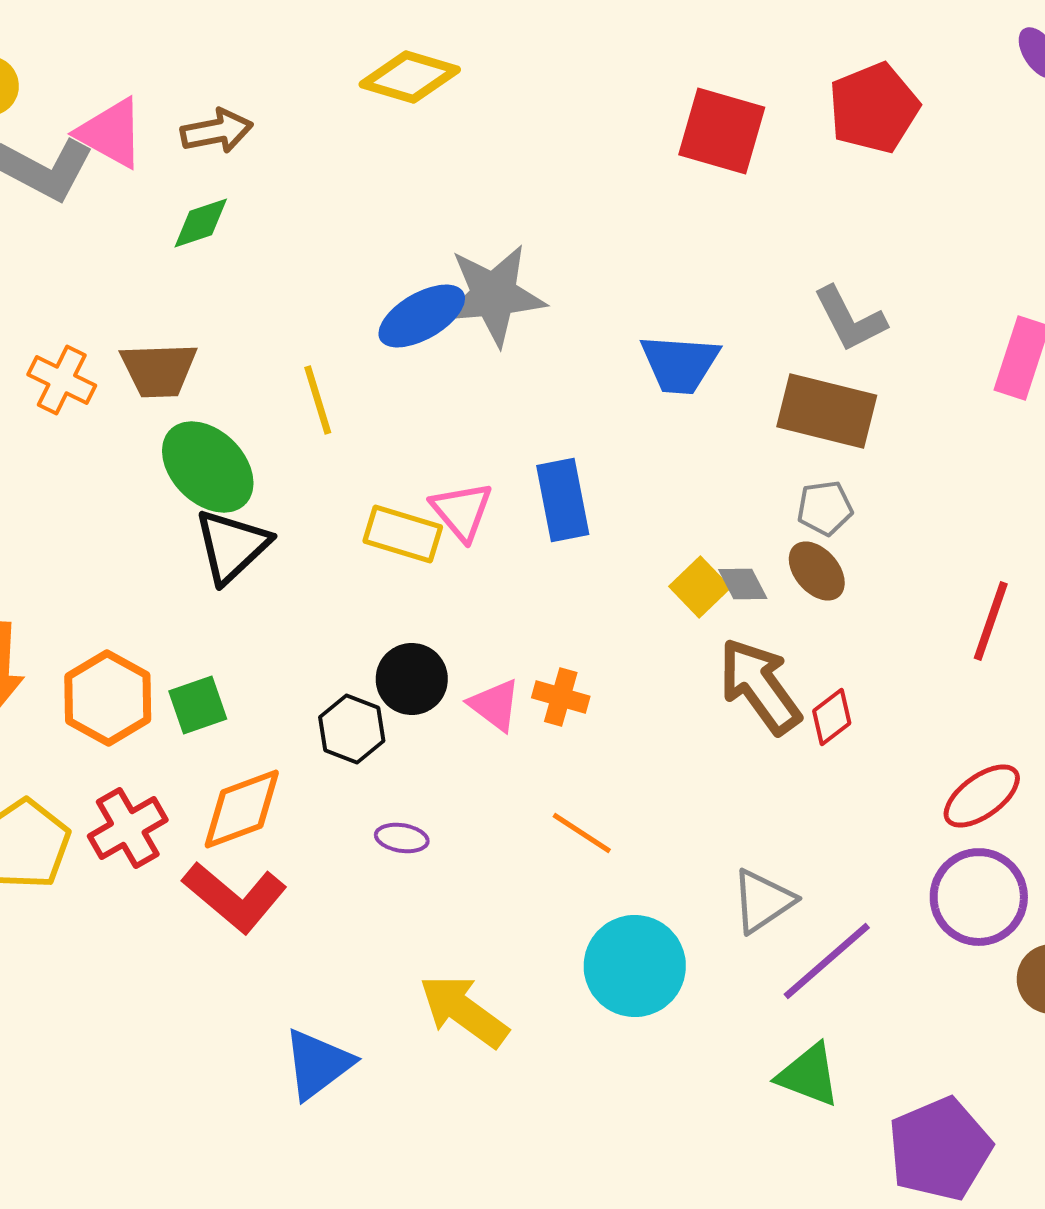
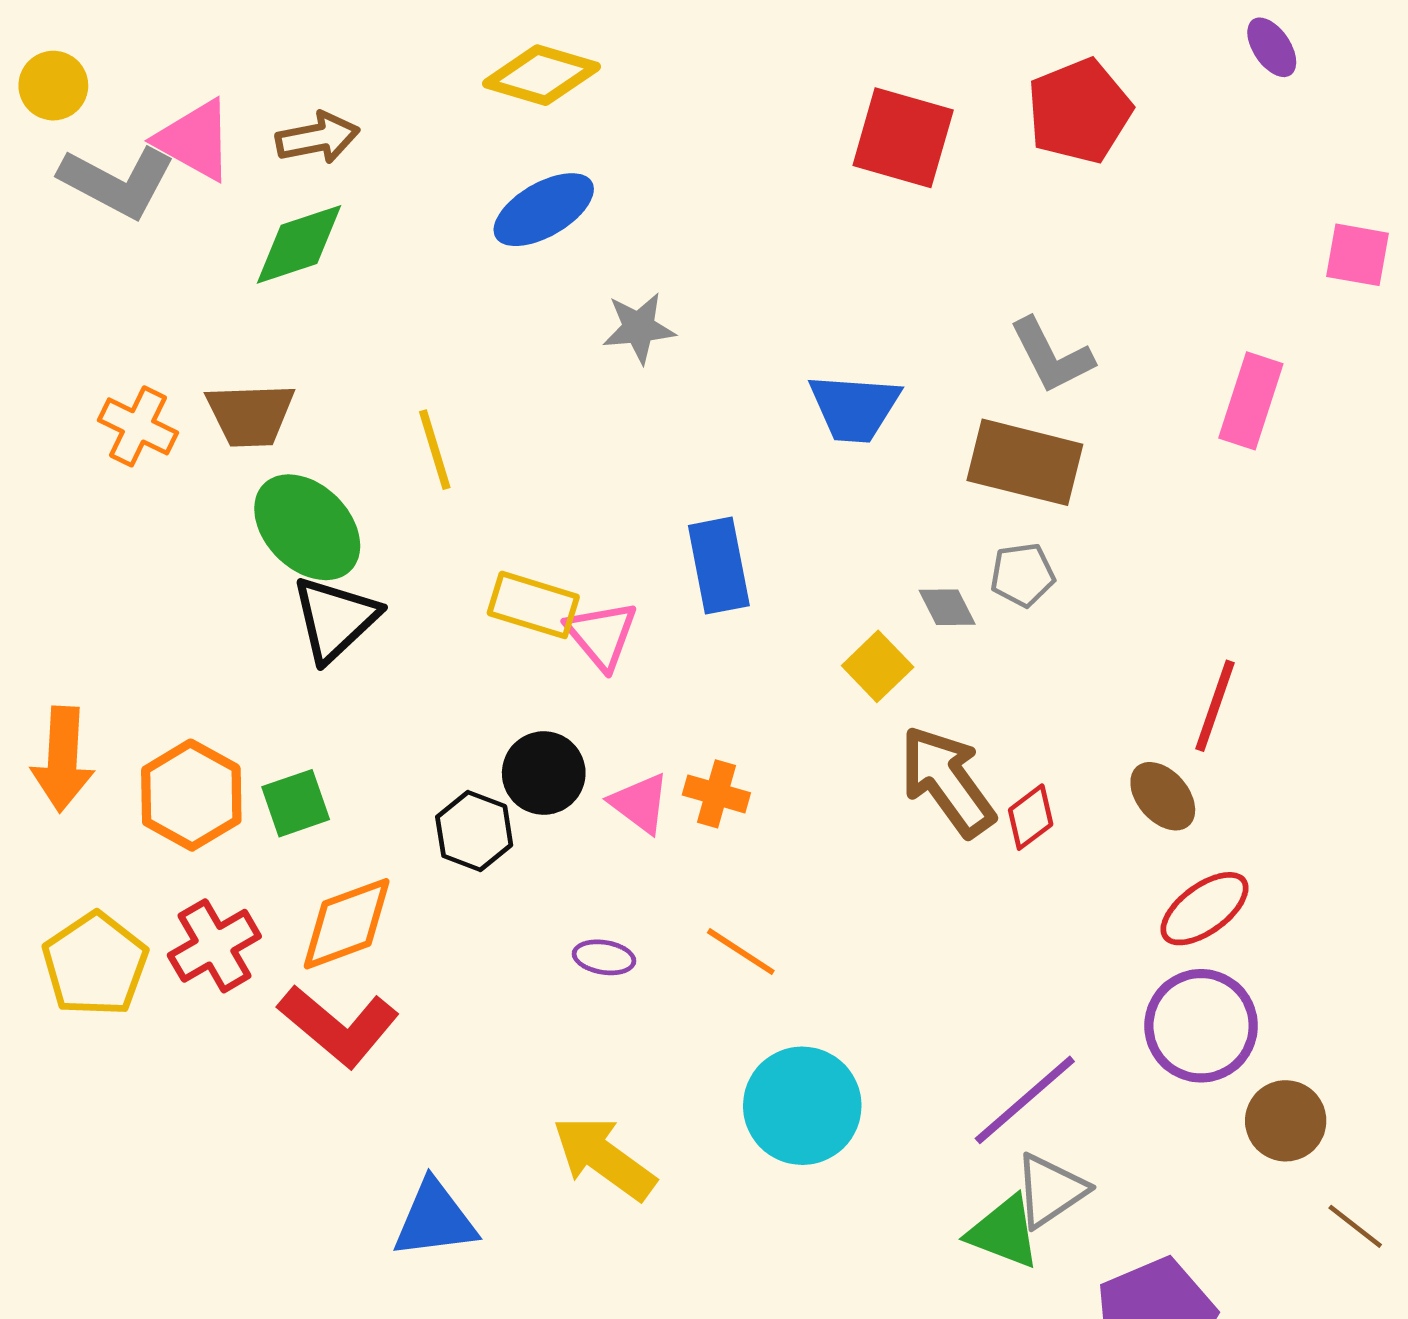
green diamond: (201, 223) -> (299, 244), size x1.4
gray star: (494, 295) -> (639, 328), size x0.6
blue ellipse: (422, 316) -> (544, 210), moved
pink triangle: (462, 511) -> (602, 635), moved
brown ellipse: (817, 571) -> (1163, 796), moved
gray diamond: (743, 584) -> (947, 607), moved
purple ellipse: (402, 838) -> (604, 957), moved
gray triangle: (763, 901) -> (1050, 1190), moved
blue triangle: (318, 1064) -> (435, 1219), turned 30

